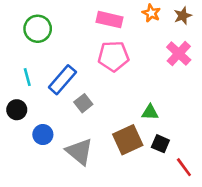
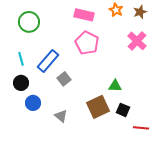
pink pentagon: (113, 56) -> (87, 43), turned 30
black circle: (17, 110) -> (21, 83), moved
gray triangle: (79, 152) -> (61, 116), size x0.6
red line: (184, 167) -> (141, 128), turned -49

